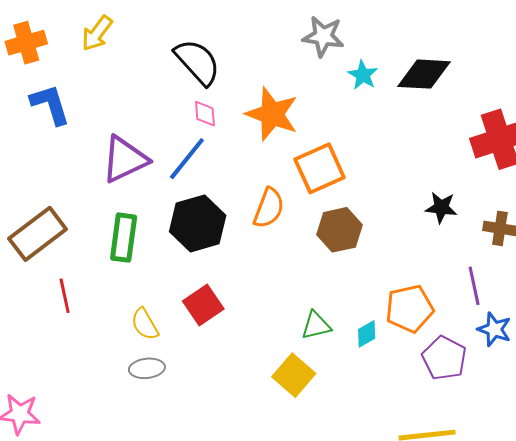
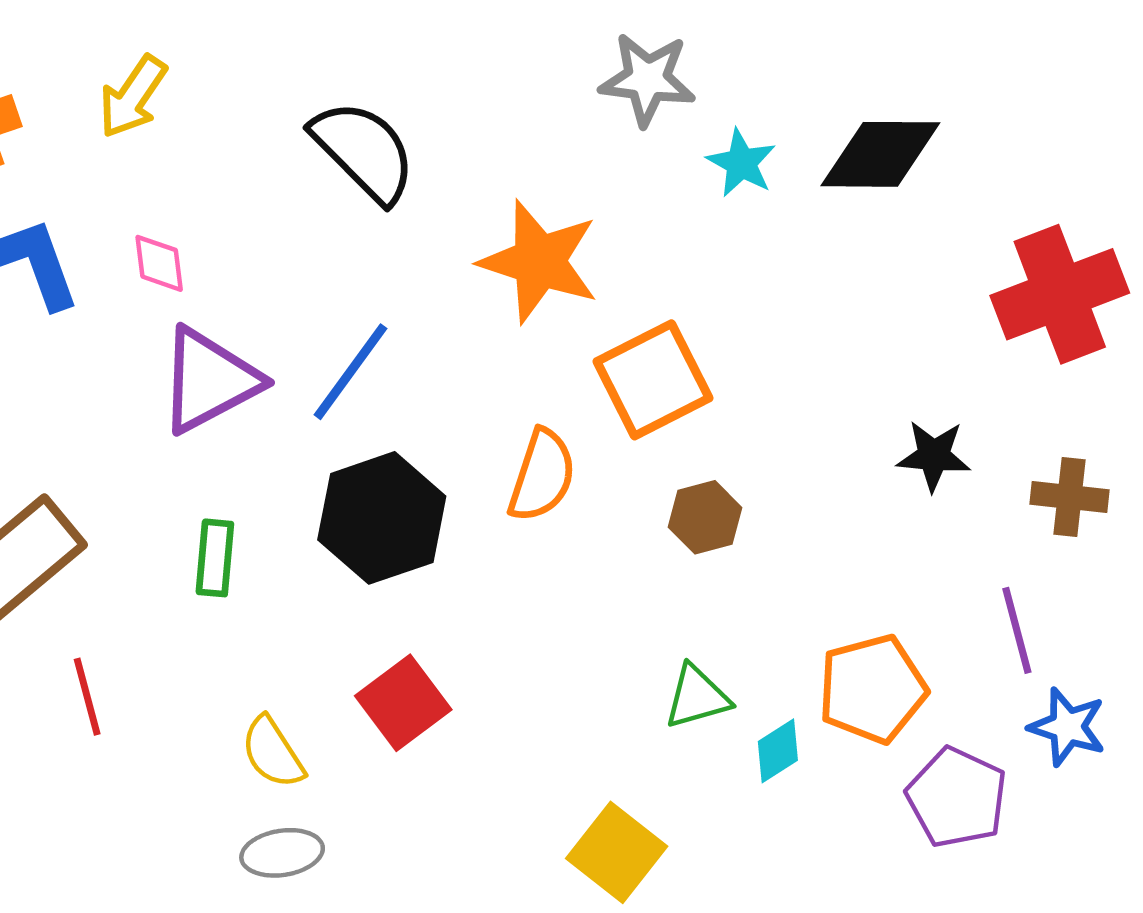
pink diamond: (205, 114) -> (159, 263), moved
brown hexagon: (340, 230) -> (705, 517), size x0.7
green rectangle: (124, 238) -> (215, 558), size x0.7
green triangle: (316, 325) -> (697, 697), moved

